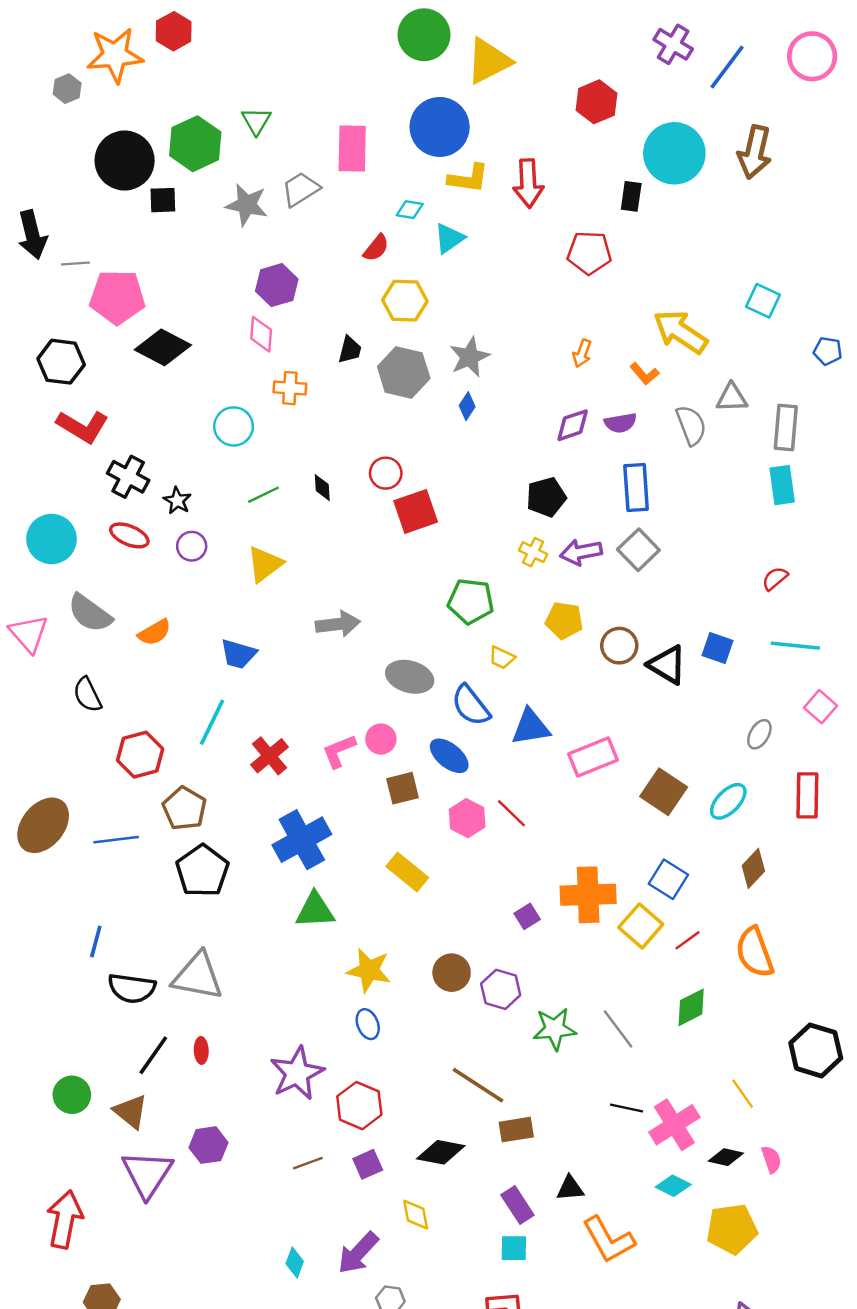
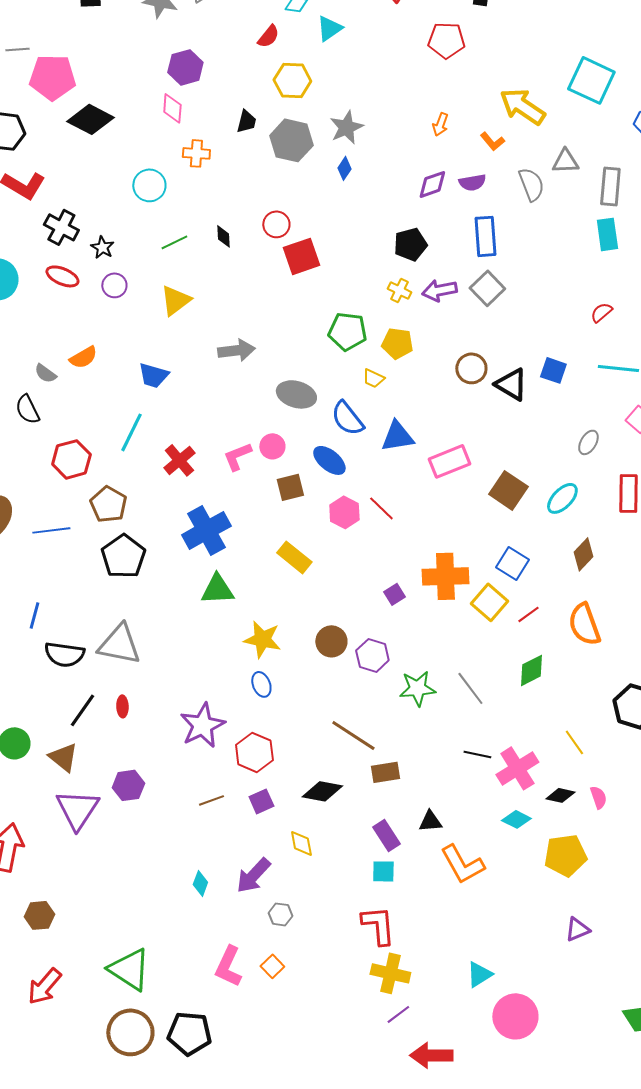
cyan square: (763, 301) -> (591, 80), size x1.6
gray semicircle: (90, 613) -> (45, 373), moved, size x0.6
yellow pentagon: (564, 620) -> (397, 343), moved

